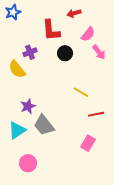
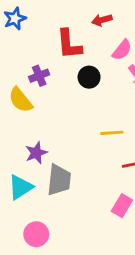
yellow line: (81, 92) -> (112, 133), turned -35
gray trapezoid: (44, 125) -> (59, 180), turned -135

